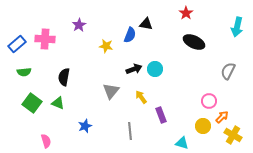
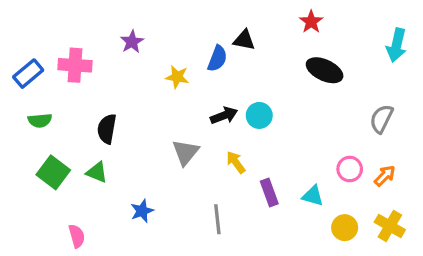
orange arrow: (222, 117) -> (385, 176), moved
yellow circle: (203, 126) -> (345, 228), moved
cyan triangle: (182, 143) -> (313, 196), moved

